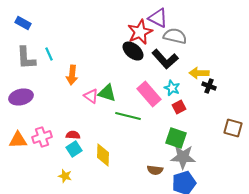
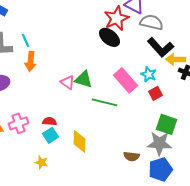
black L-shape: (165, 59) -> (160, 47), moved
orange arrow: (72, 75) -> (30, 61), moved
green square: (176, 138) -> (166, 124), moved

